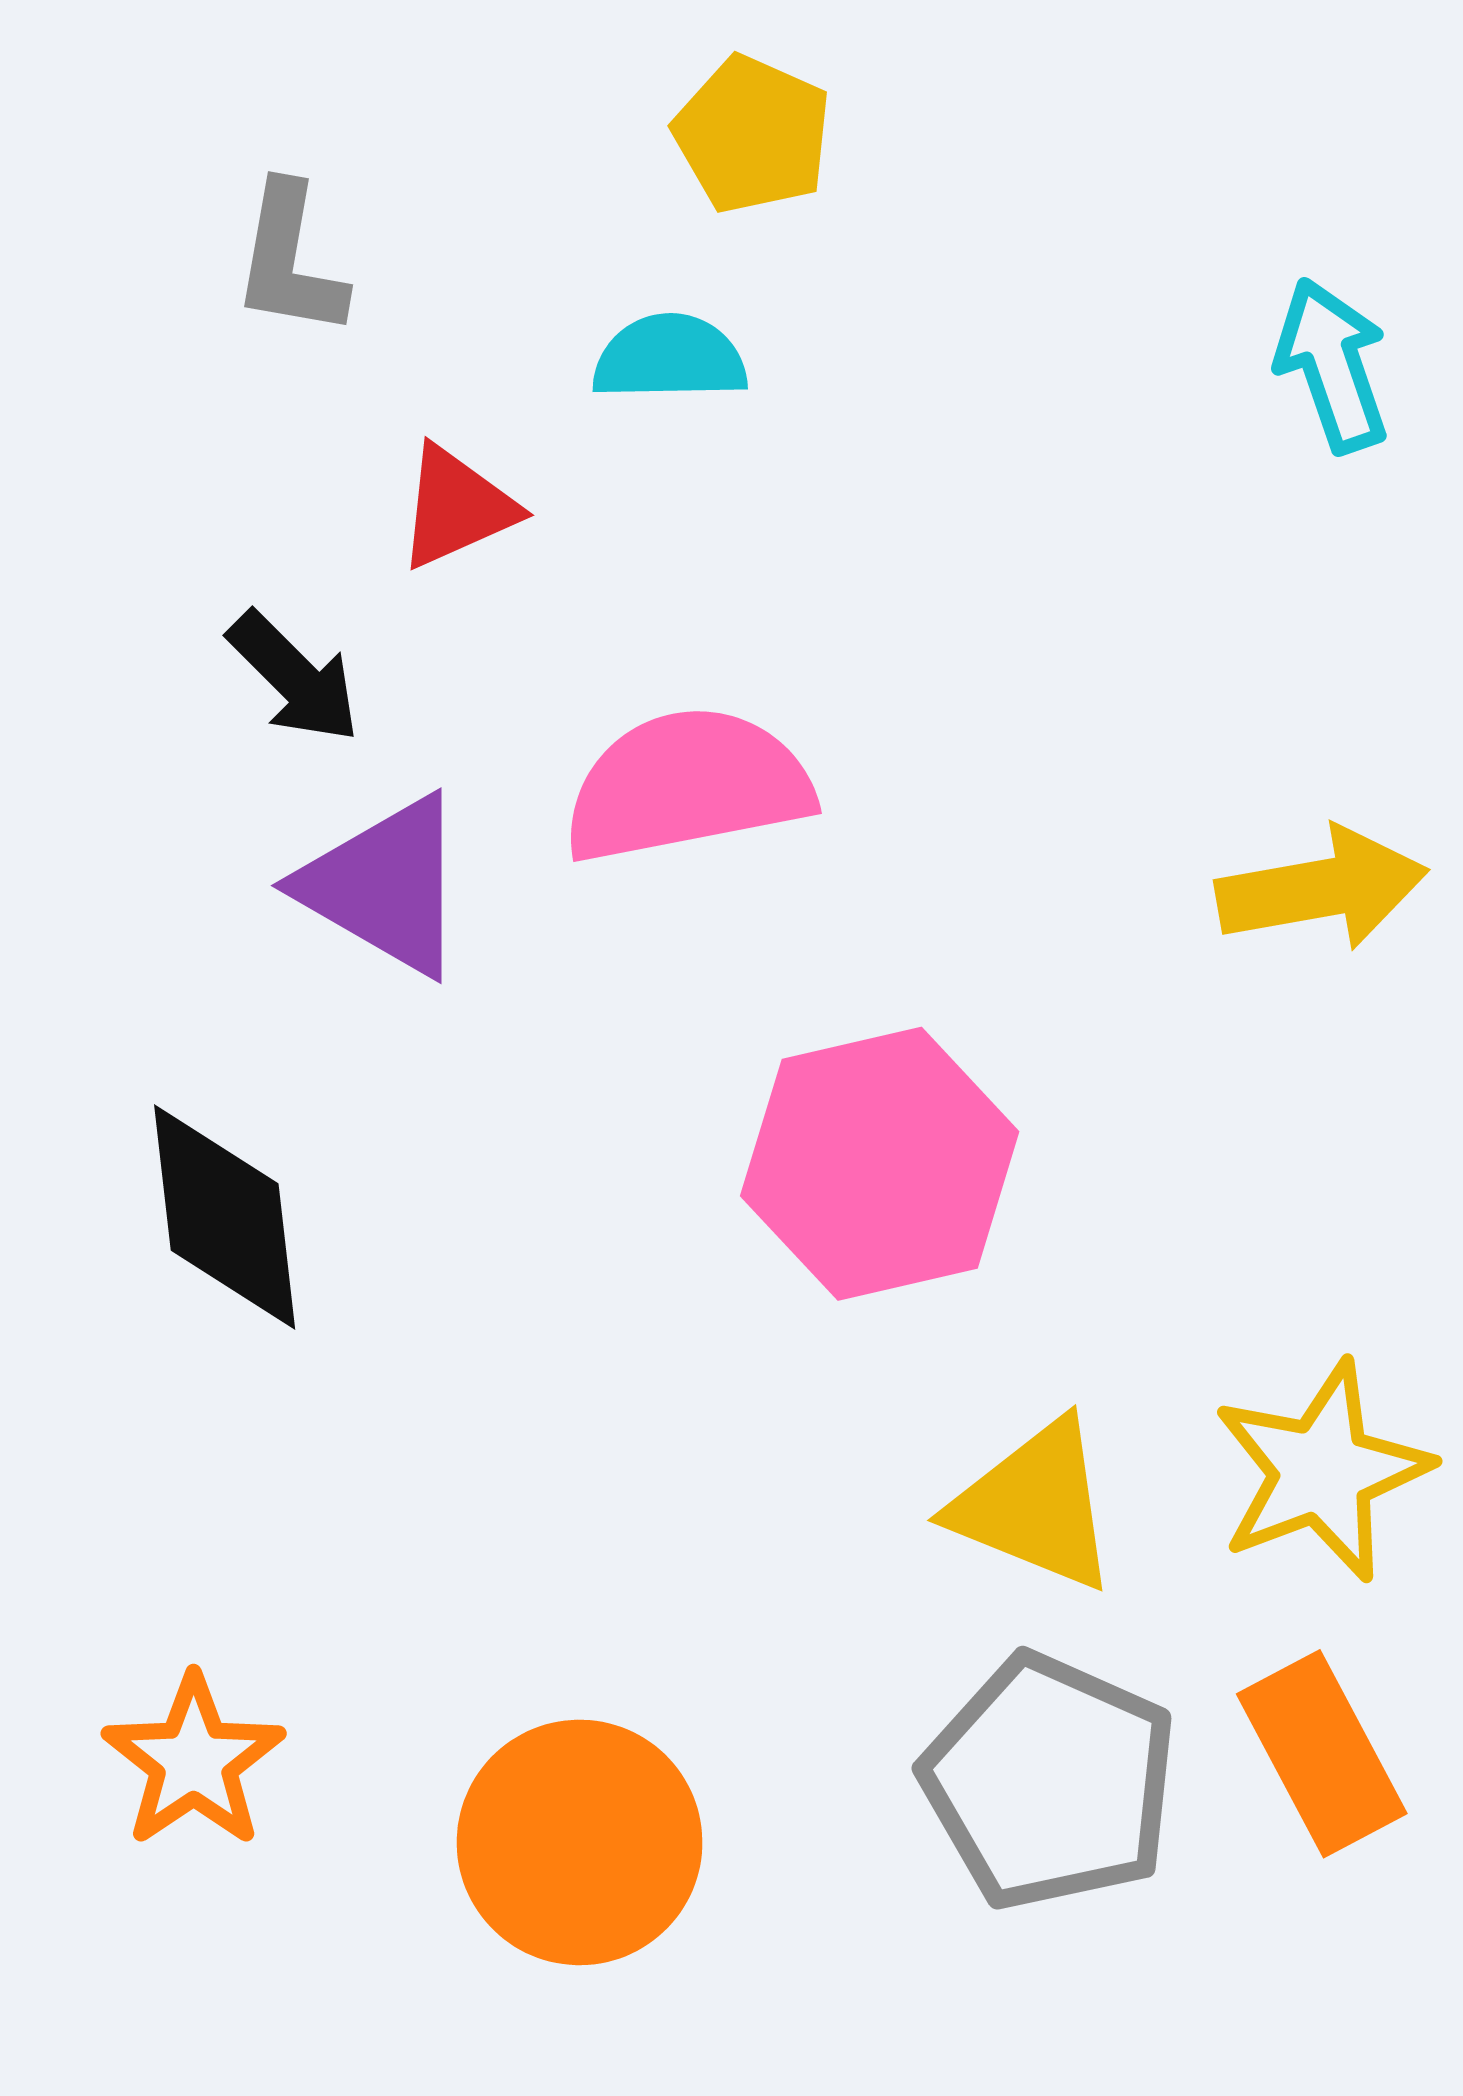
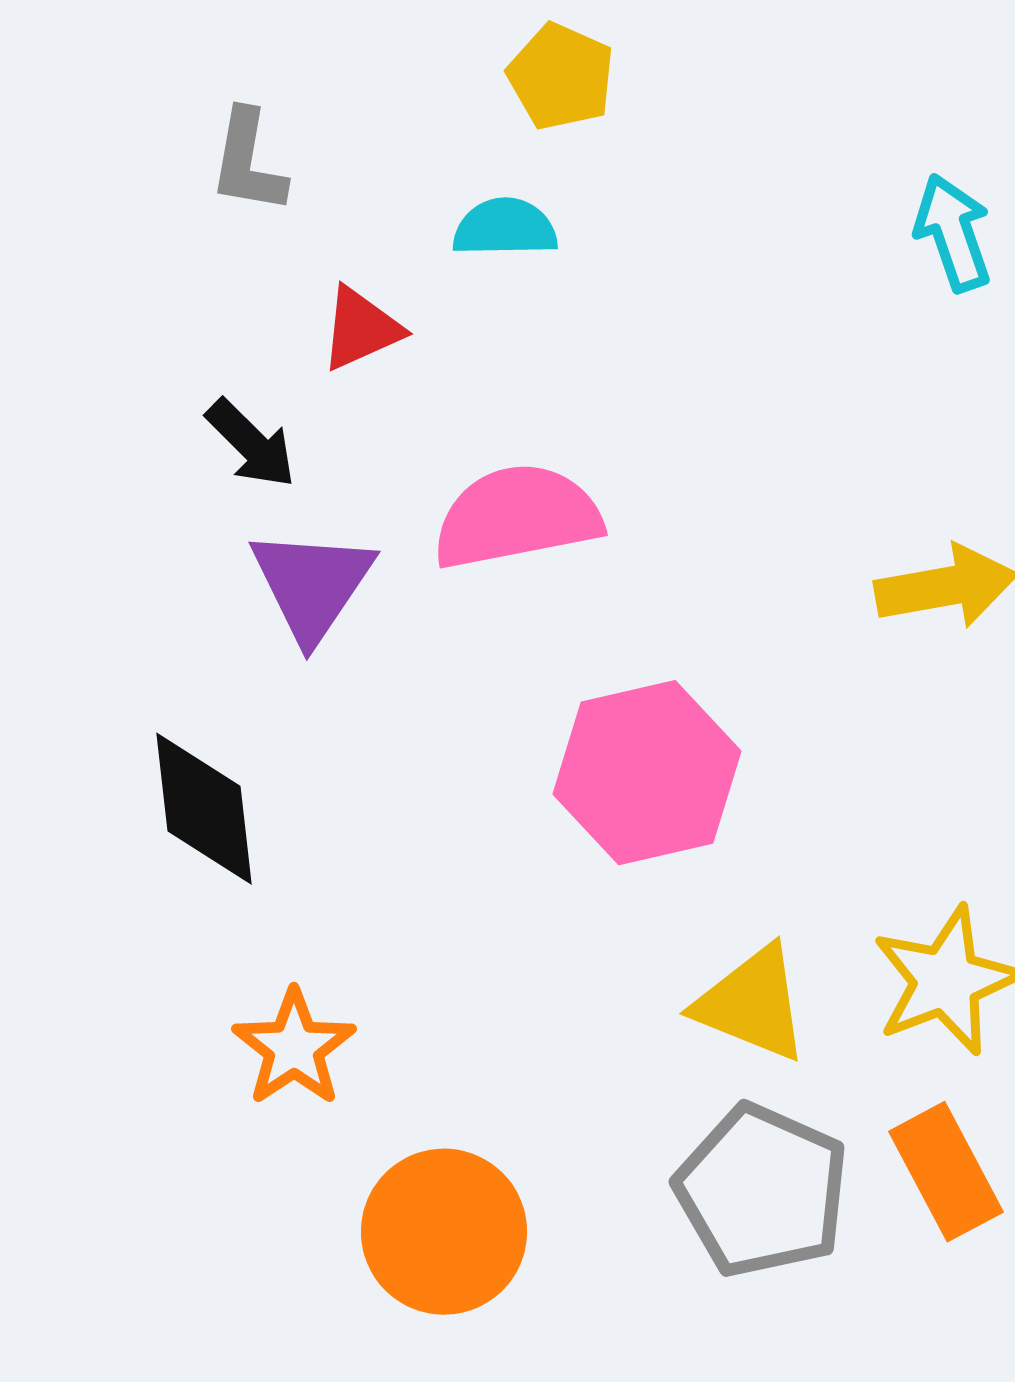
purple triangle: (384, 886) -> (312, 585), turned 34
orange star: (194, 1761) -> (294, 1048), moved

